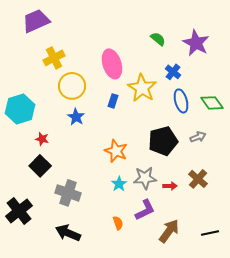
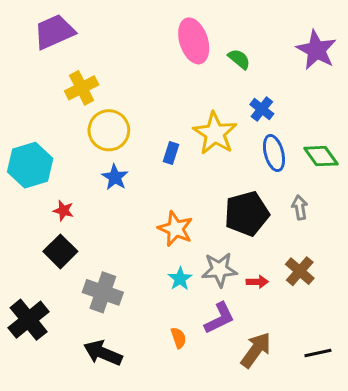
purple star: (196, 43) -> (316, 50), moved
pink ellipse: (112, 64) -> (194, 41), moved
gray arrow: (198, 137) -> (300, 208), turned -77

